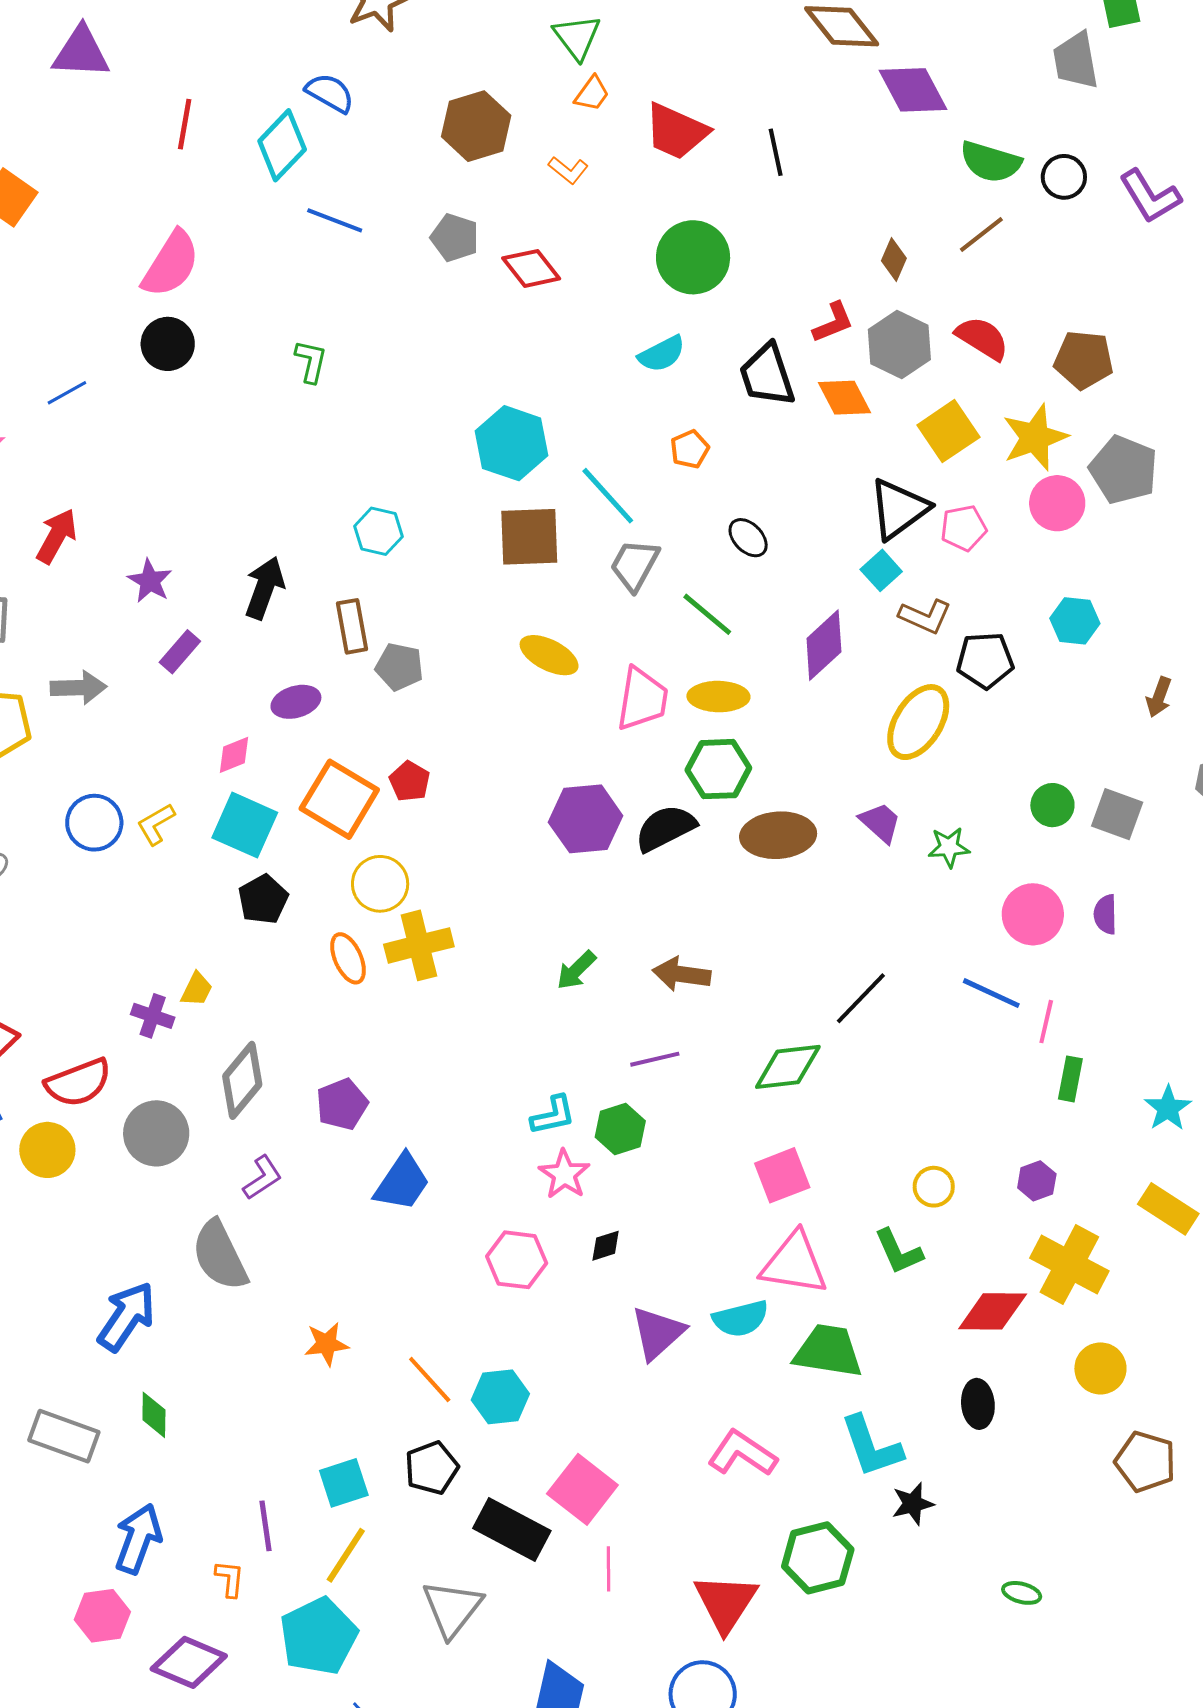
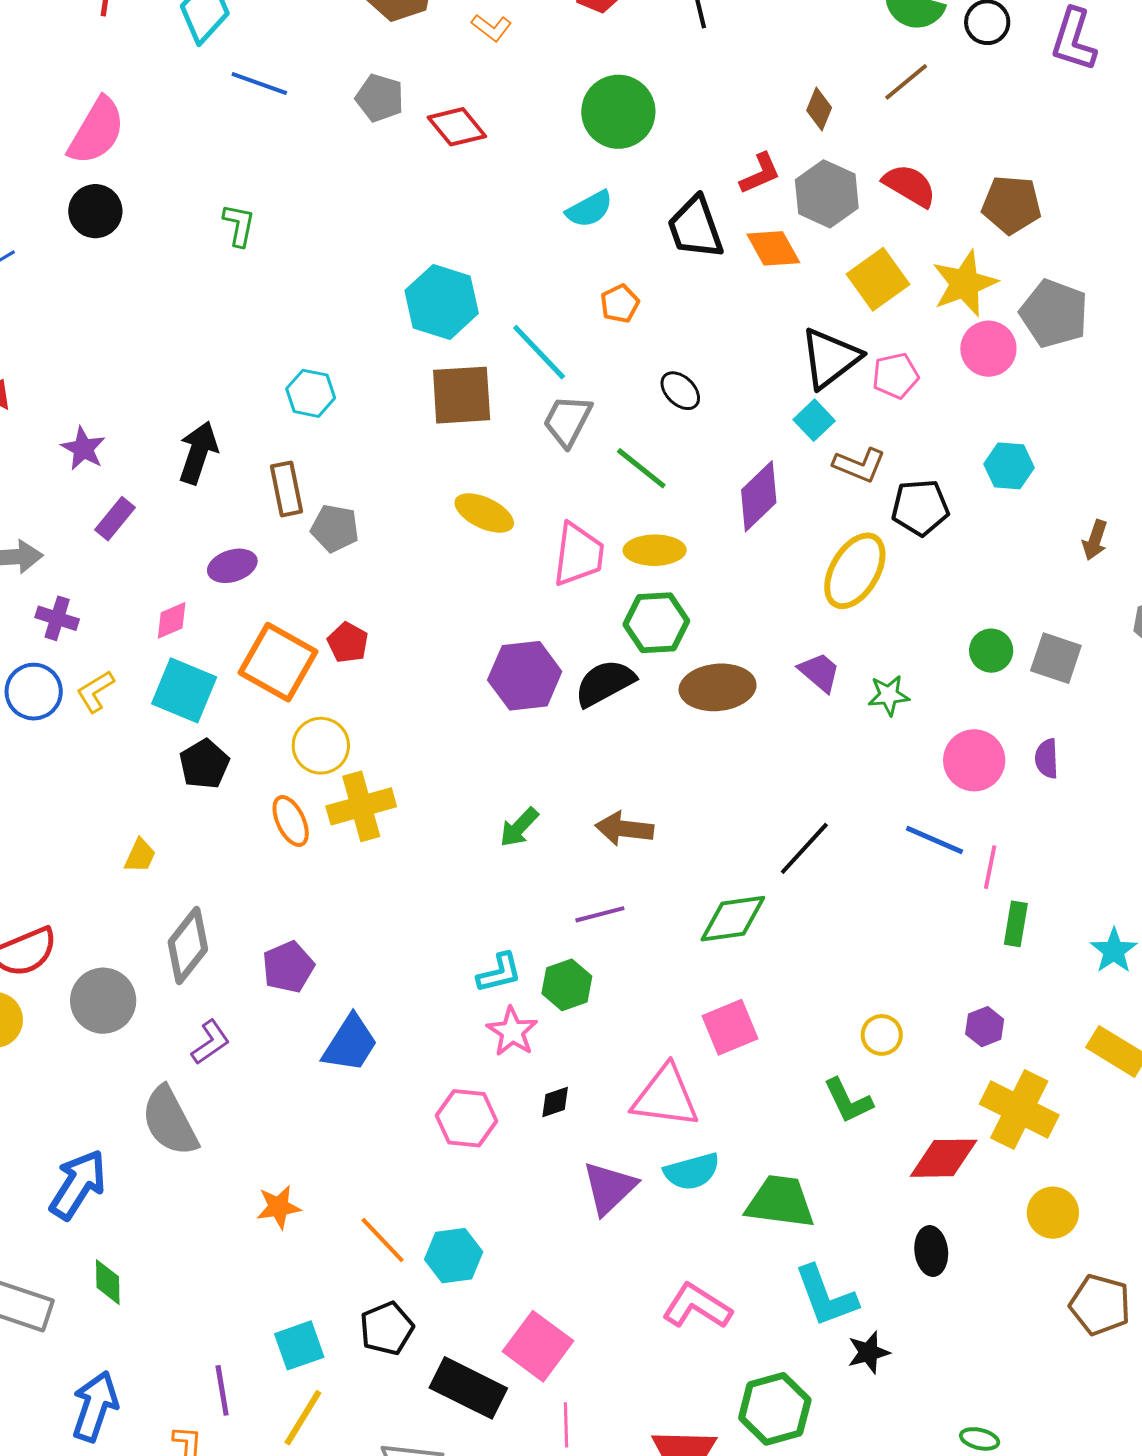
purple L-shape: (1150, 196) -> (1074, 40), turned 50
purple cross: (153, 1016) -> (57, 618), moved
pink triangle: (794, 1264) -> (665, 1097), moved

